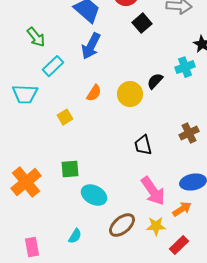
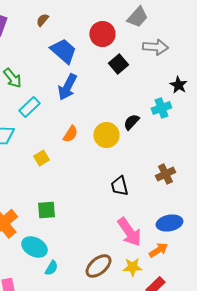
cyan ellipse: (94, 195) -> (34, 247), moved
cyan semicircle: (75, 236) -> (51, 268), moved

